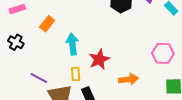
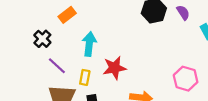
black cross: (16, 42) -> (42, 39), moved
purple line: (39, 78) -> (57, 66), moved

